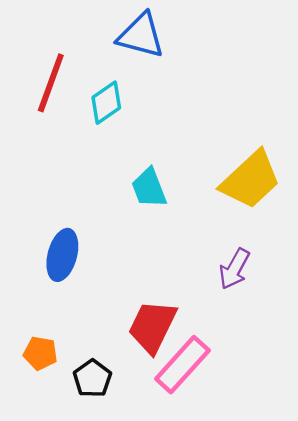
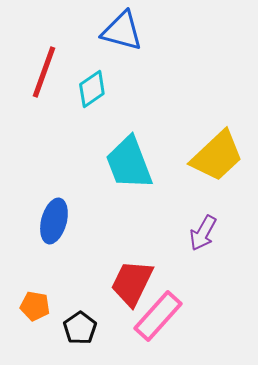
cyan trapezoid: (149, 188) -> (129, 163), size x1.5

